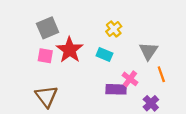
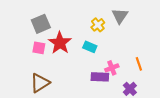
gray triangle: (149, 51) -> (120, 16), moved
pink cross: (130, 79) -> (112, 68), turned 32
brown triangle: (46, 96) -> (40, 83), turned 35

